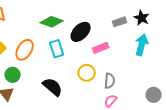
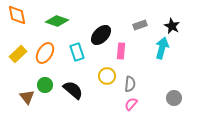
black star: (142, 18) -> (172, 26), moved
green diamond: (52, 22) -> (57, 21), moved
pink rectangle: (101, 48) -> (121, 51), turned -63
green circle: (13, 75) -> (45, 85), moved

